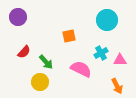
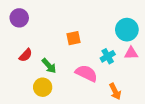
cyan circle: (107, 20) -> (127, 30), moved
pink triangle: (120, 60) -> (131, 53), moved
orange arrow: (117, 86) -> (115, 91), moved

